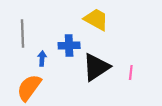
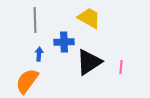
gray line: (23, 34) -> (35, 20), moved

